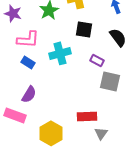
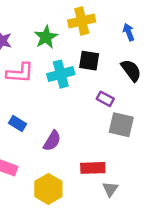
cyan cross: (60, 53) -> (61, 74), moved
blue rectangle: (28, 62) -> (17, 124), moved
purple semicircle: (29, 94) -> (52, 141), moved

